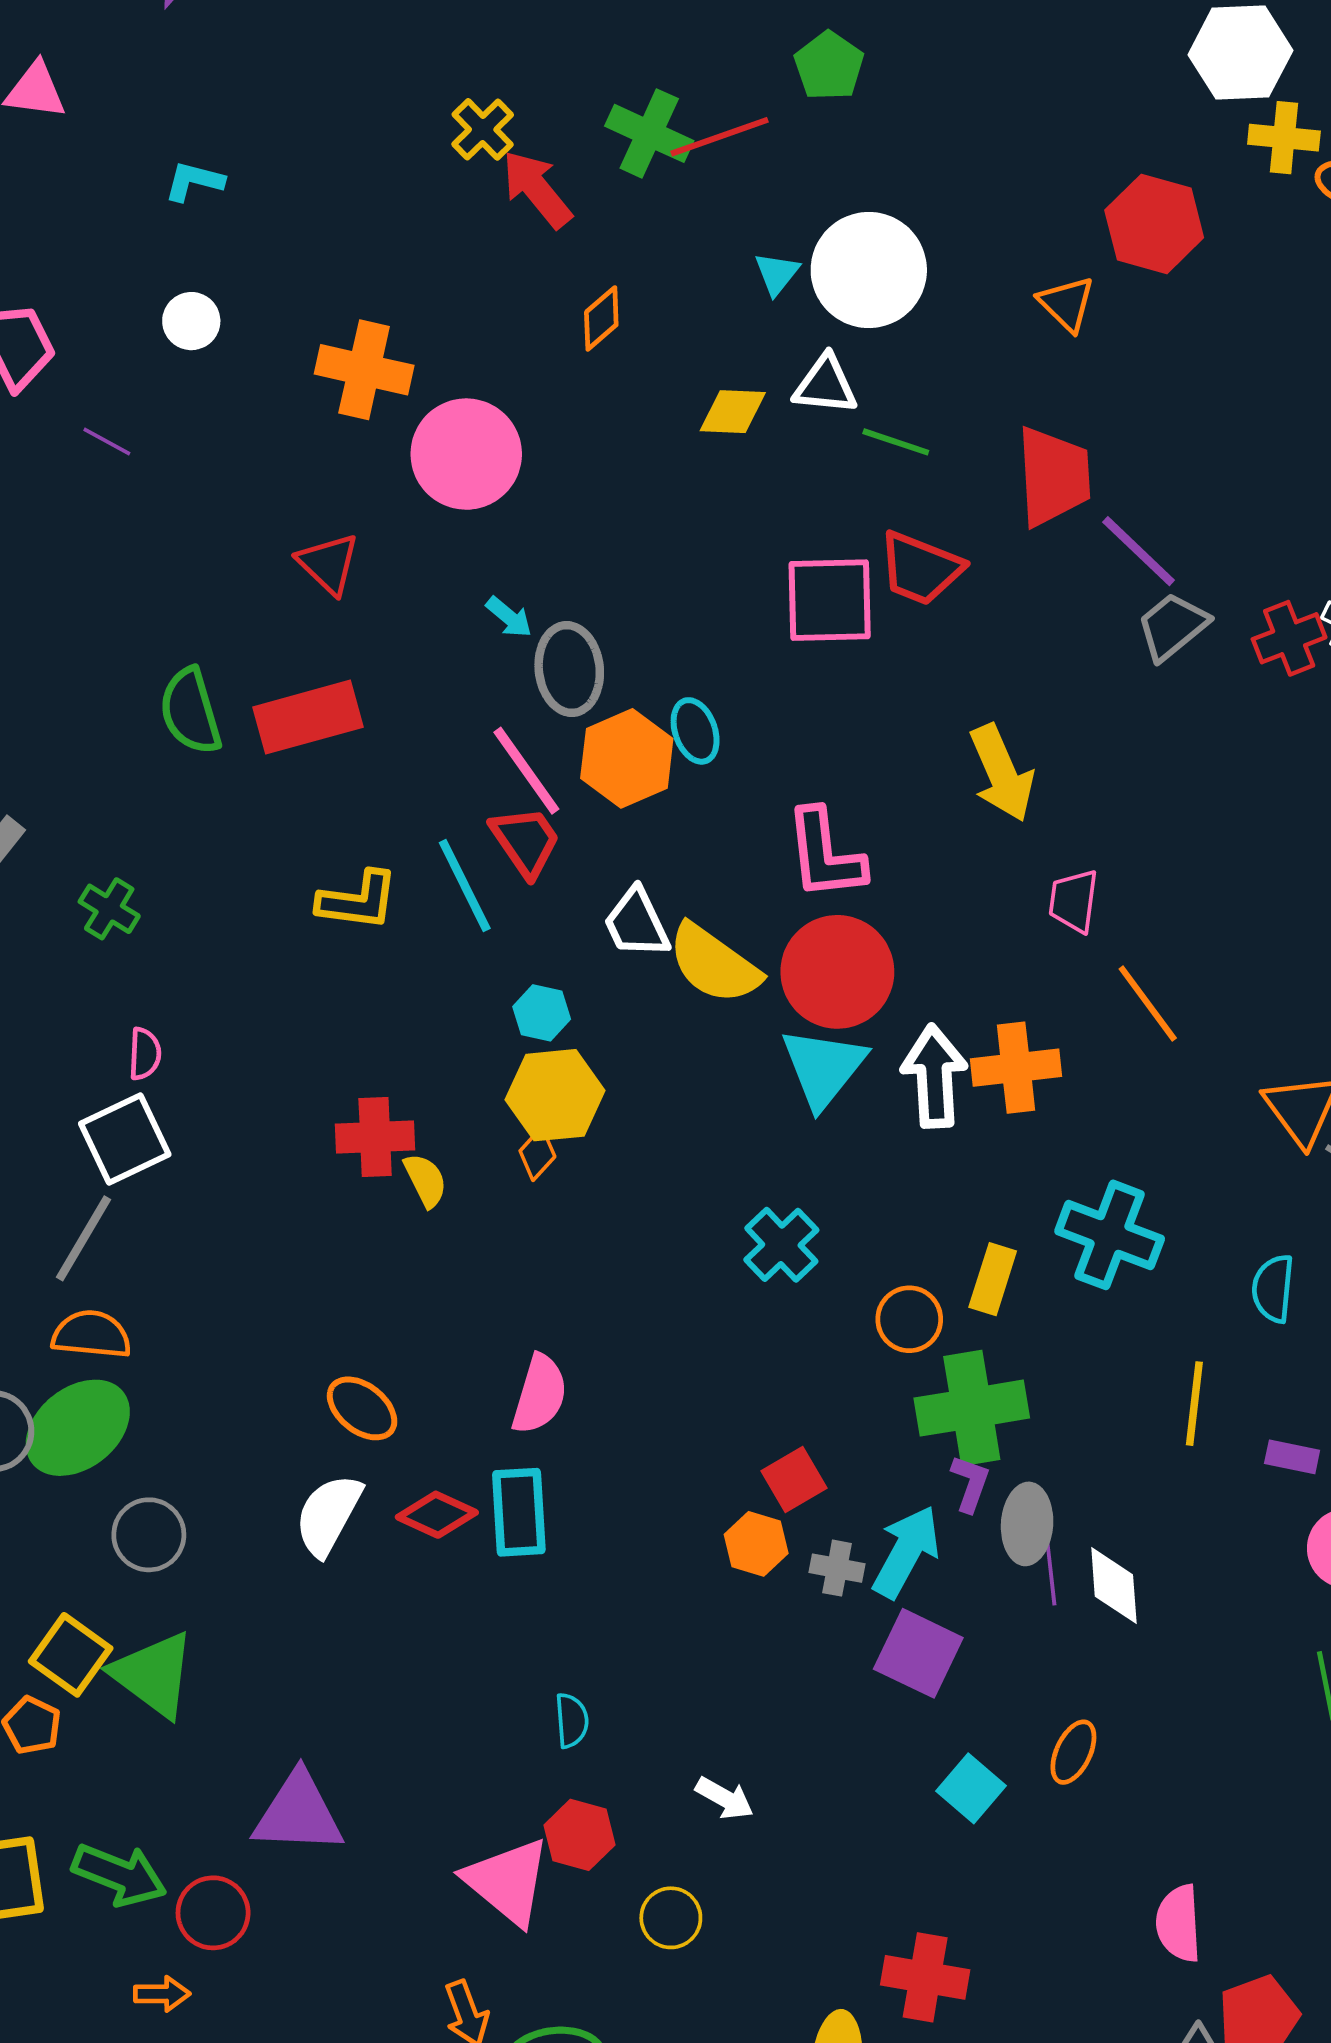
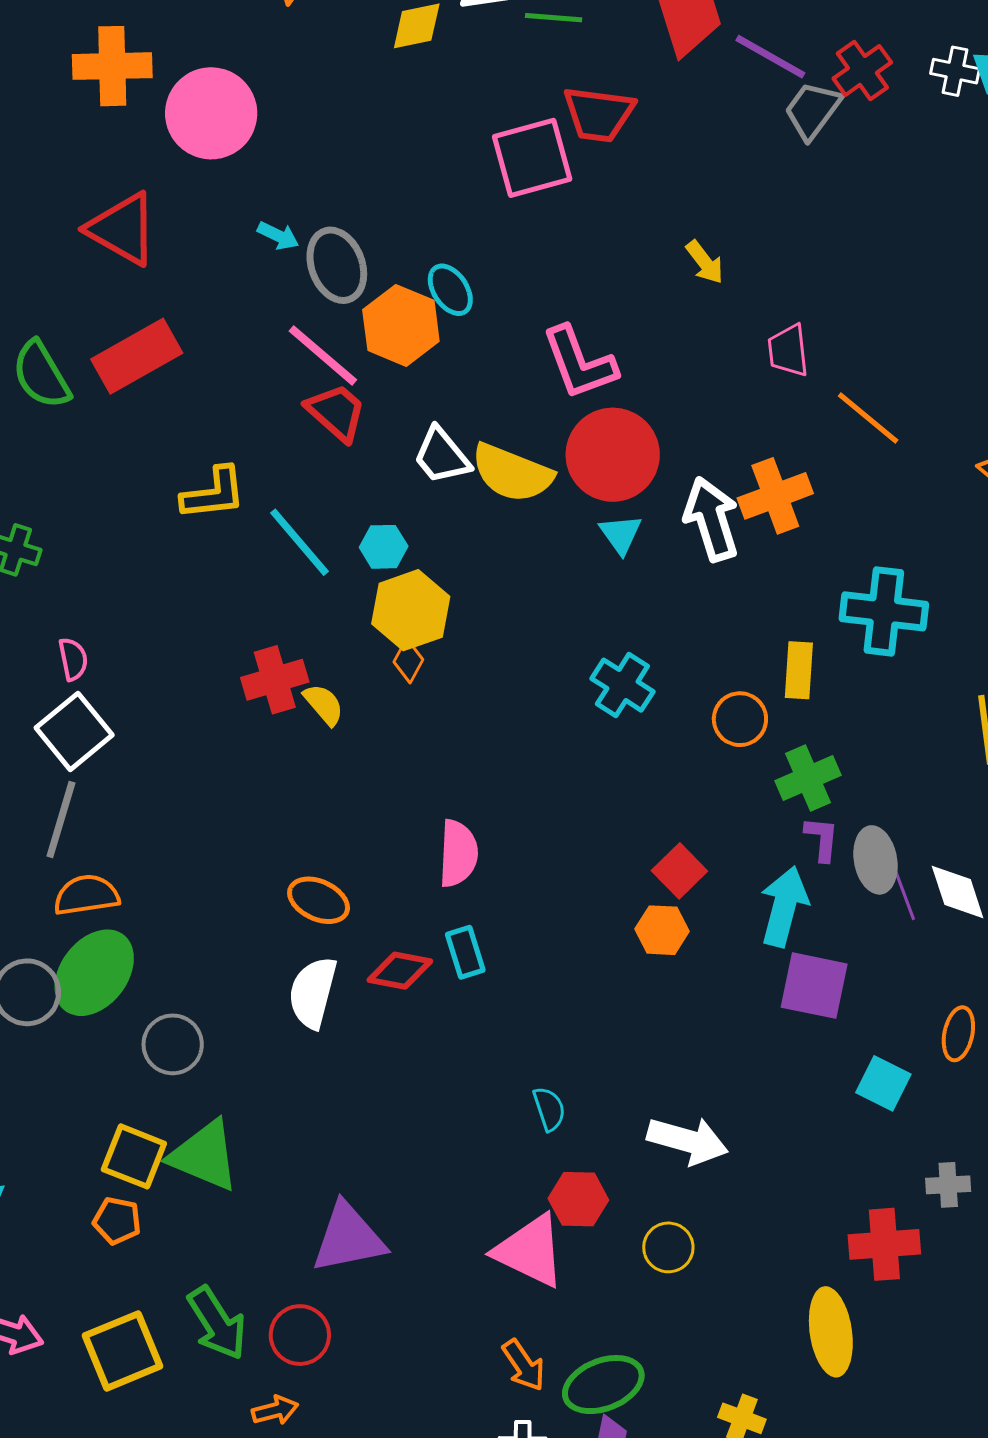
red triangle: (328, 564) -> (122, 229), size x1.4
red cross: (1289, 638) -> (862, 70), moved
yellow arrow: (1002, 773) -> (705, 262), size x0.6
cyan line: (465, 886) -> (299, 542), moved
cyan triangle: (823, 1068) -> (621, 534), size x0.6
green cross: (972, 1408) -> (808, 778), size x0.7
cyan rectangle: (519, 1512) -> (465, 952), size x0.7
gray cross: (837, 1568) -> (948, 1185), moved
white arrow: (725, 1798) -> (688, 1141), size x1.6
green arrow: (119, 1875) -> (217, 1323), turned 50

